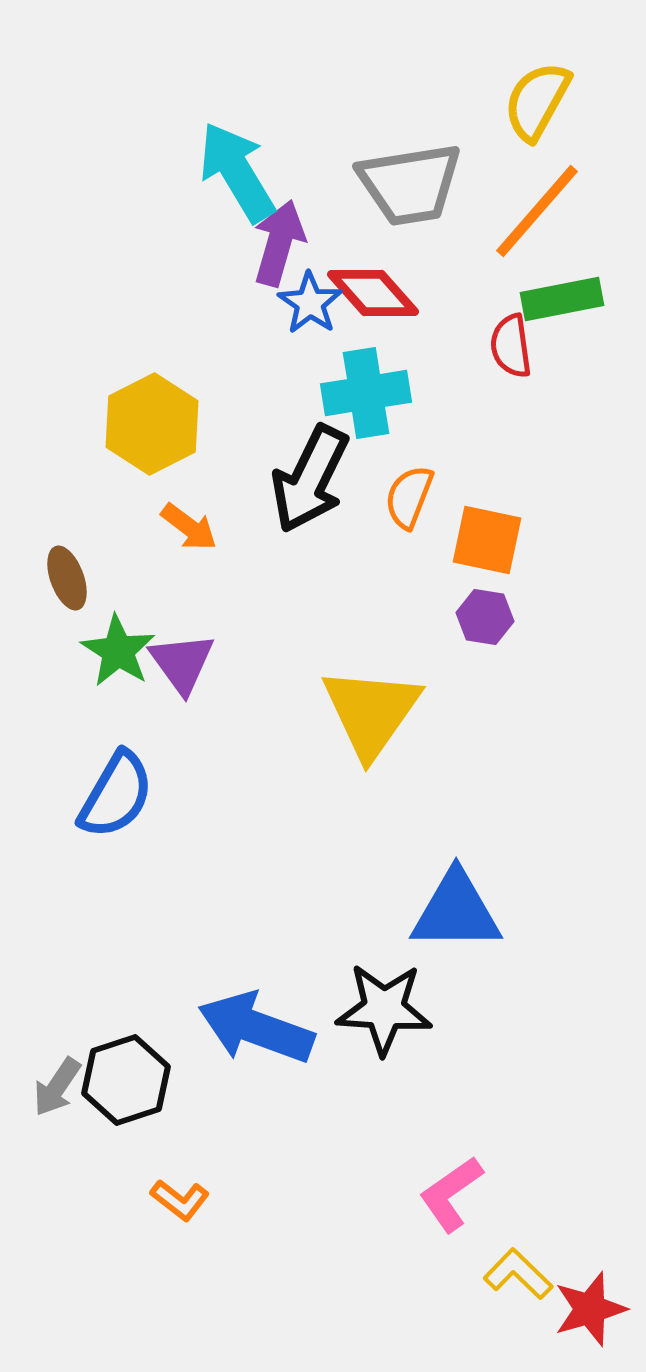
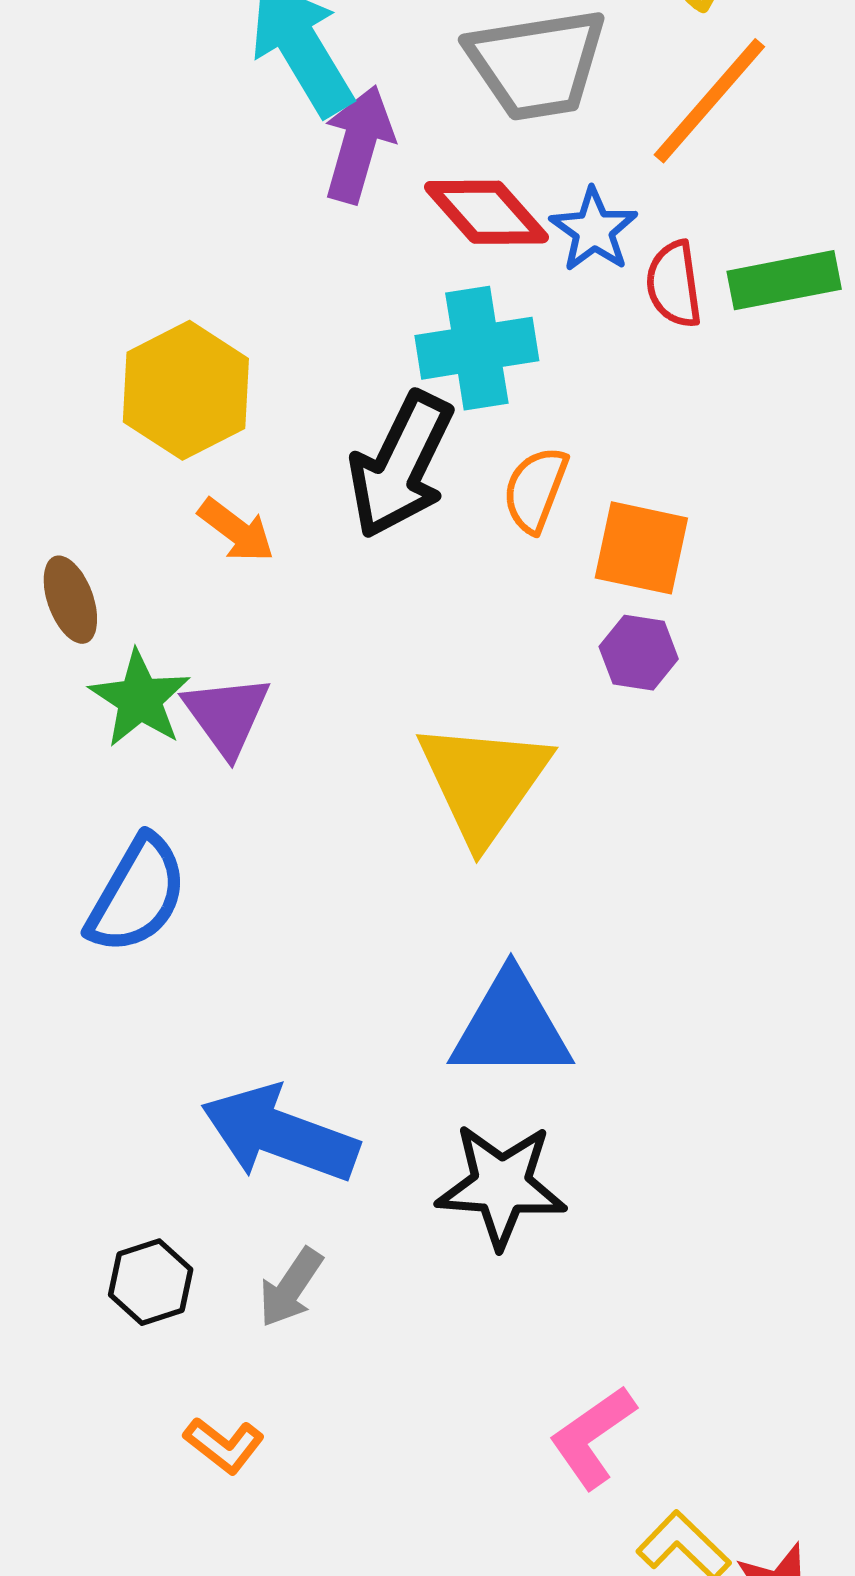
green rectangle: (562, 299) -> (784, 280), moved
blue star: (310, 303) -> (594, 230), moved
blue triangle: (456, 911) -> (511, 1026), moved
blue arrow: (256, 1028) -> (280, 1134), moved
black hexagon: (126, 1080) -> (151, 1282), size x0.7
gray arrow: (57, 1087) -> (291, 1287), moved

